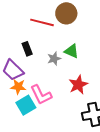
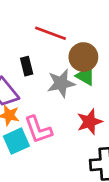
brown circle: (66, 13) -> (83, 57), moved
gray star: (54, 59) -> (61, 83), size x1.5

